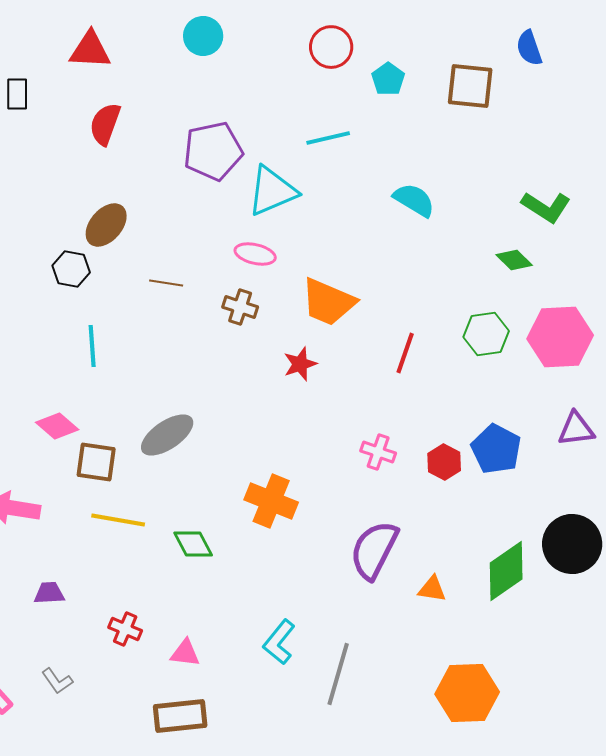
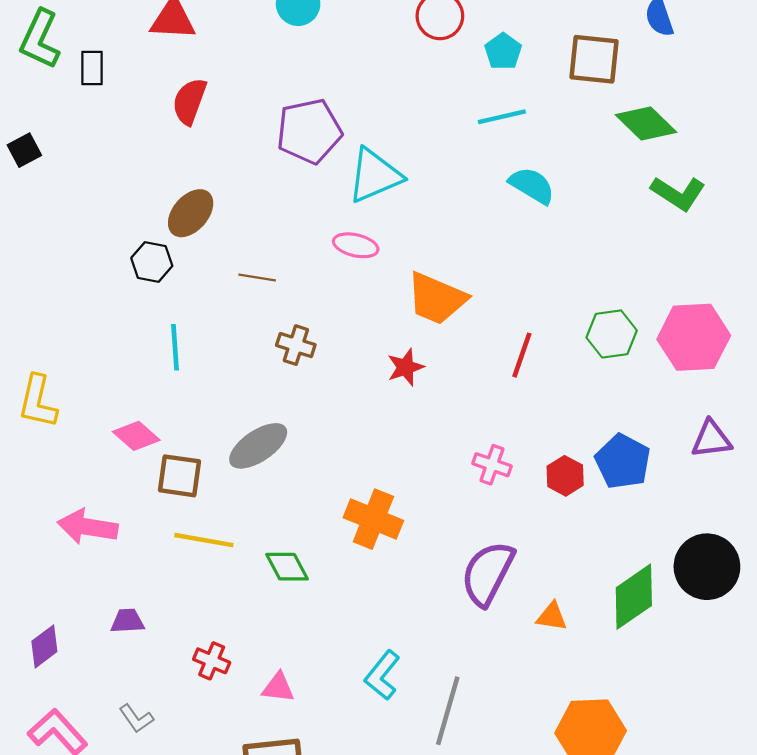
cyan line: (328, 138) -> (502, 117), moved
green diamond: (514, 260) -> (646, 123), moved, size x1.5
brown cross: (240, 307) -> (296, 345), moved

